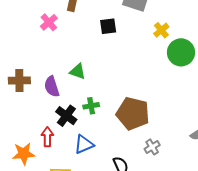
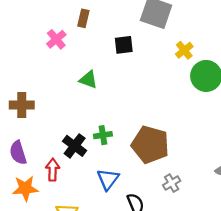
green triangle: (78, 71) -> (88, 80), moved
purple semicircle: (52, 87) -> (18, 153), moved
blue triangle: (84, 144) -> (108, 179), moved, turned -30

